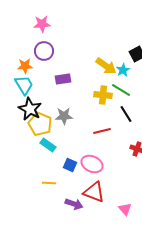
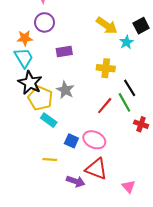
yellow arrow: (106, 66) -> (107, 26), moved
green line: (121, 90) -> (124, 102), moved, turned 30
gray star: (64, 116) -> (65, 90), turned 30
red line: (102, 131) -> (105, 106), turned -36

